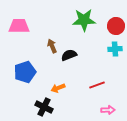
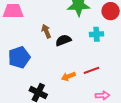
cyan cross: (115, 49) -> (96, 34), moved
orange arrow: (58, 88) -> (68, 76), moved

